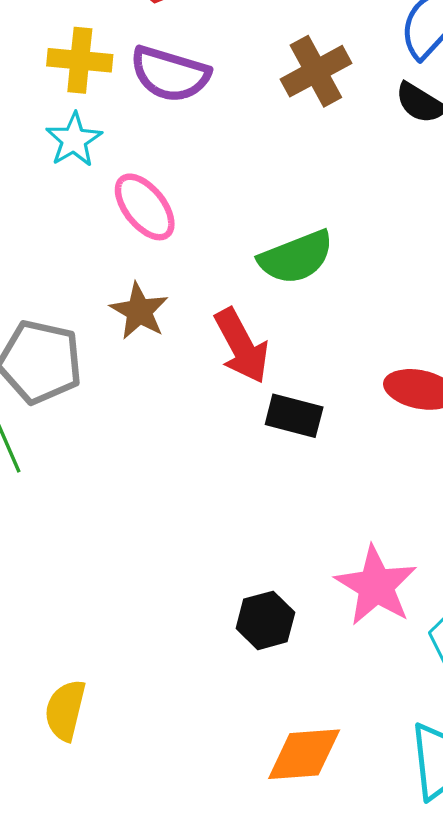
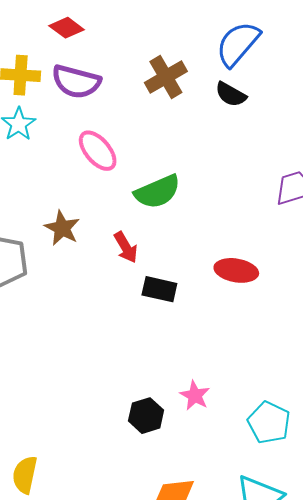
pink ellipse: (145, 207) -> (98, 151), moved
red arrow: (242, 346) -> (126, 247), size x0.7
pink star: (376, 586) -> (195, 395), moved, size x0.6

